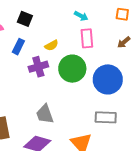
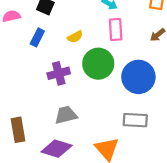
purple cross: (38, 67) -> (59, 73), moved
gray trapezoid: (45, 114) -> (66, 115), turned 95

